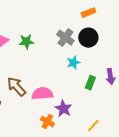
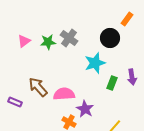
orange rectangle: (88, 13) -> (127, 19), moved, turned -32
gray cross: (65, 38) -> (69, 38), moved
cyan star: (73, 63) -> (95, 63), size x1.5

